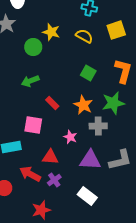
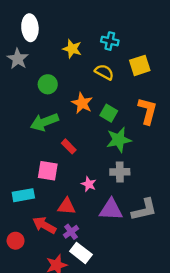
yellow star: (51, 32) -> (72, 49), moved
green arrow: (30, 81) -> (44, 122), size x1.4
green star: (113, 103) -> (119, 140), moved
orange star: (83, 105) -> (82, 103), moved
white rectangle: (87, 196) -> (81, 253), moved

